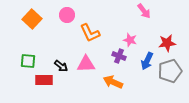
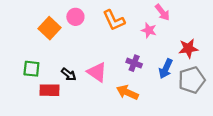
orange square: (32, 19) -> (50, 28), moved
orange L-shape: (90, 33) -> (114, 20), moved
pink star: (130, 40) -> (149, 30), moved
pink triangle: (86, 64) -> (97, 72), turned 36

